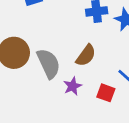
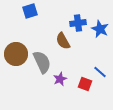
brown semicircle: (86, 55) -> (63, 41), moved, turned 114

